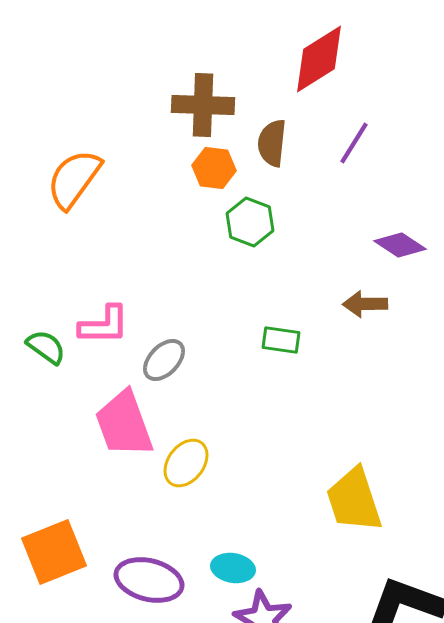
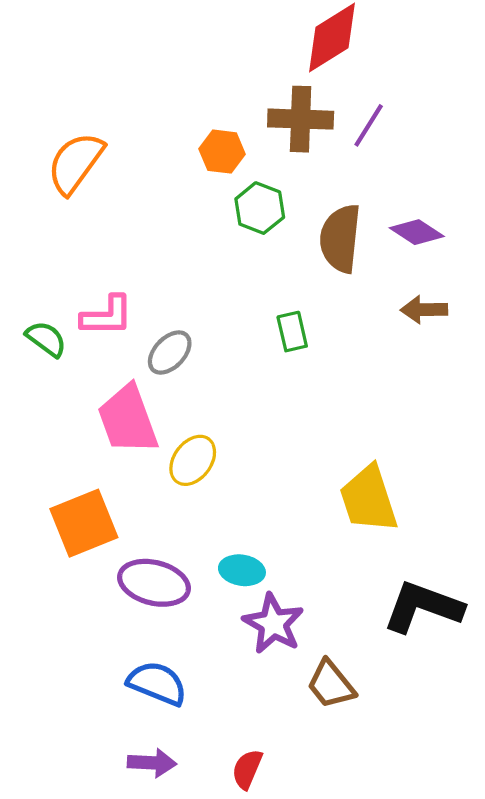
brown cross: (203, 105) -> (301, 119), moved
brown semicircle: (272, 143) -> (340, 238), moved, size x1.4
brown arrow: (365, 304) -> (424, 310), moved
green rectangle: (281, 340) -> (292, 332), turned 69
orange square: (54, 552) -> (84, 523), moved

